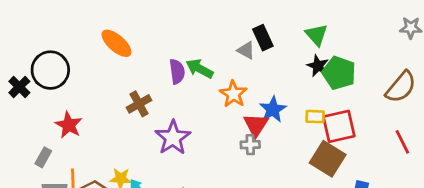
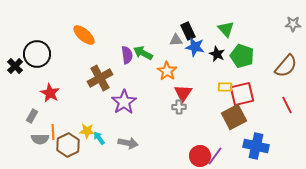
gray triangle: (246, 50) -> (176, 40), turned -32
black star: (318, 66) -> (217, 54), moved
brown cross: (139, 104) -> (100, 78), size x1.4
blue star: (273, 109) -> (195, 47), moved, turned -30
brown square: (328, 159) -> (234, 117), turned 30

